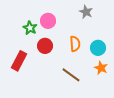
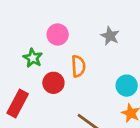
pink circle: (48, 21) -> (58, 34), moved
orange semicircle: (75, 44) -> (78, 66), moved

